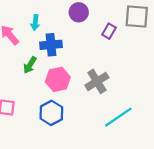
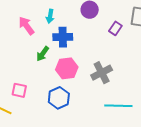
cyan line: (118, 117) -> (118, 106), turned 32

